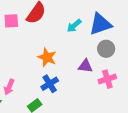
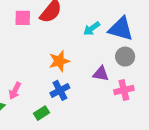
blue triangle: (100, 24) -> (121, 29), turned 30
orange star: (47, 57) -> (59, 61), turned 30

